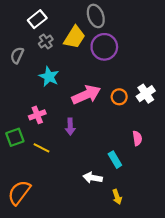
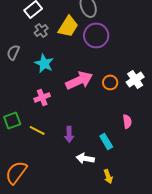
gray semicircle: (17, 55) -> (13, 52), moved
pink cross: (37, 115) -> (42, 97), moved
purple arrow: (70, 127) -> (69, 134), moved

